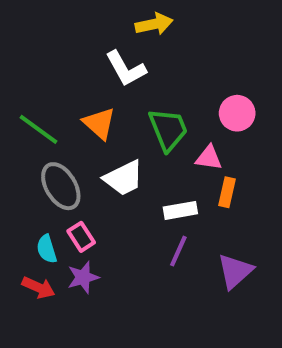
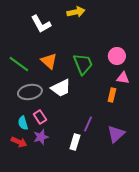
white L-shape: (126, 69) -> (41, 24), moved
pink triangle: (209, 158) -> (123, 78), moved
gray ellipse: (61, 186) -> (30, 92), turned -70
white rectangle: (180, 210) -> (75, 142), moved, turned -63

